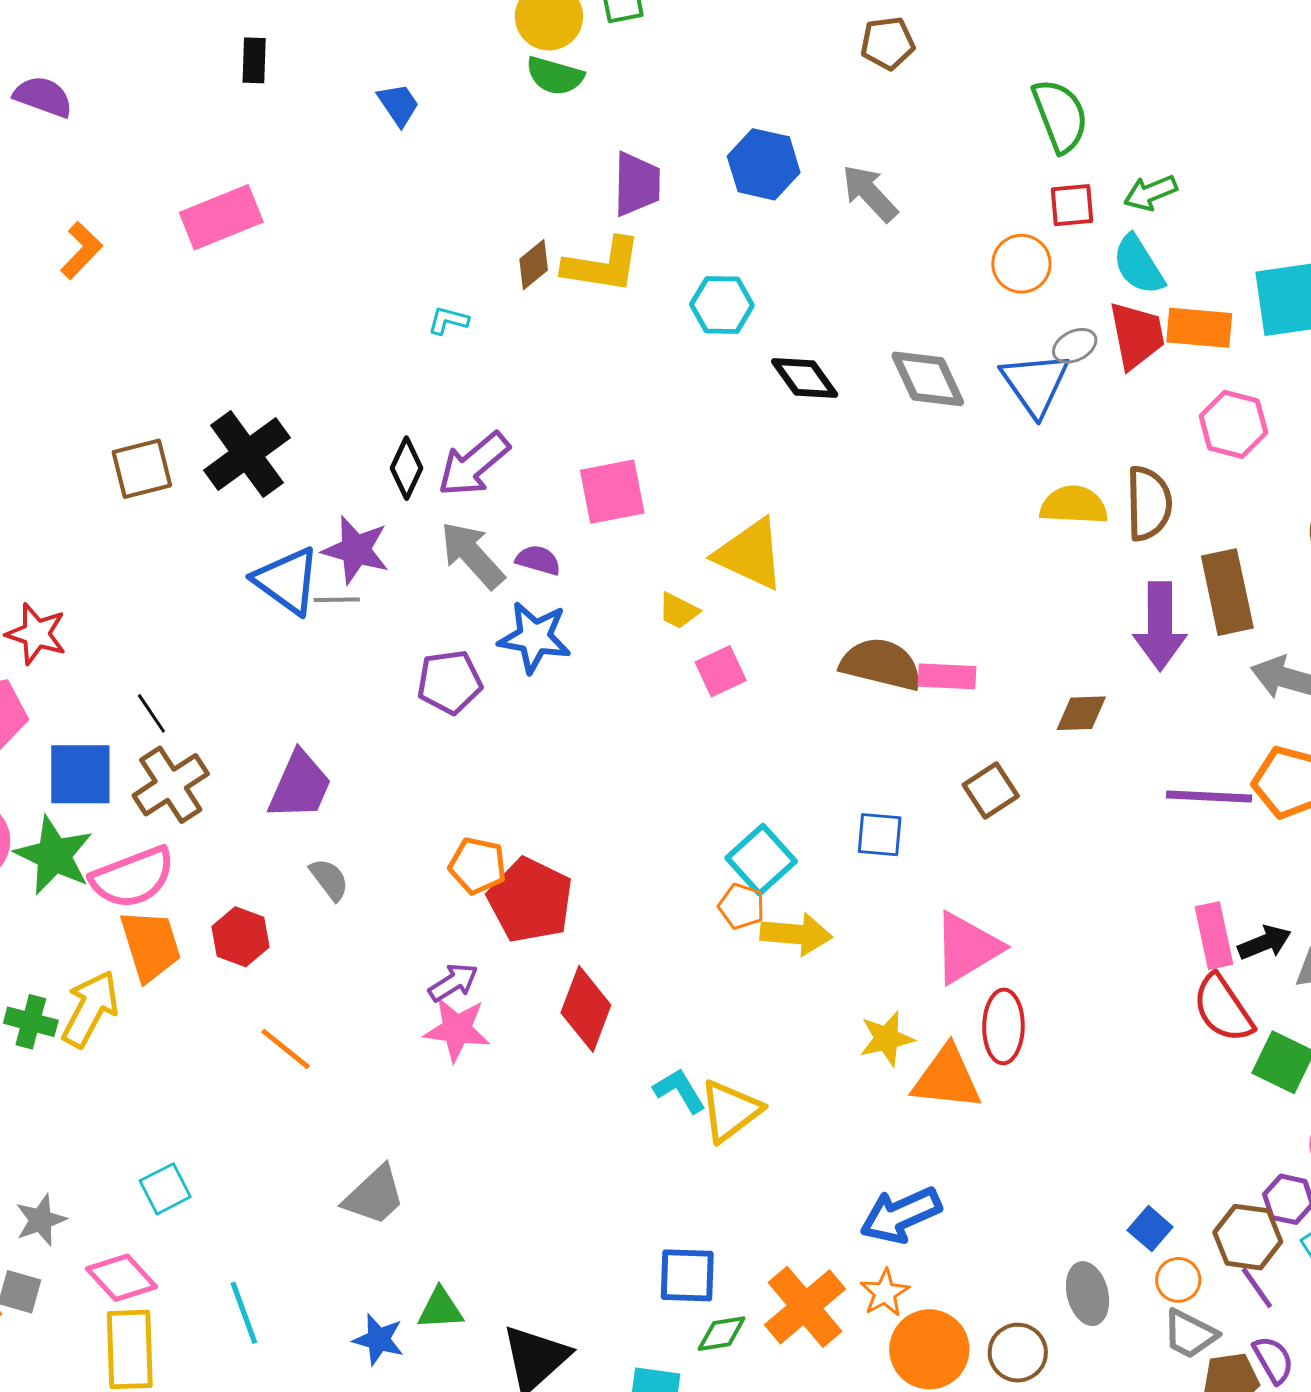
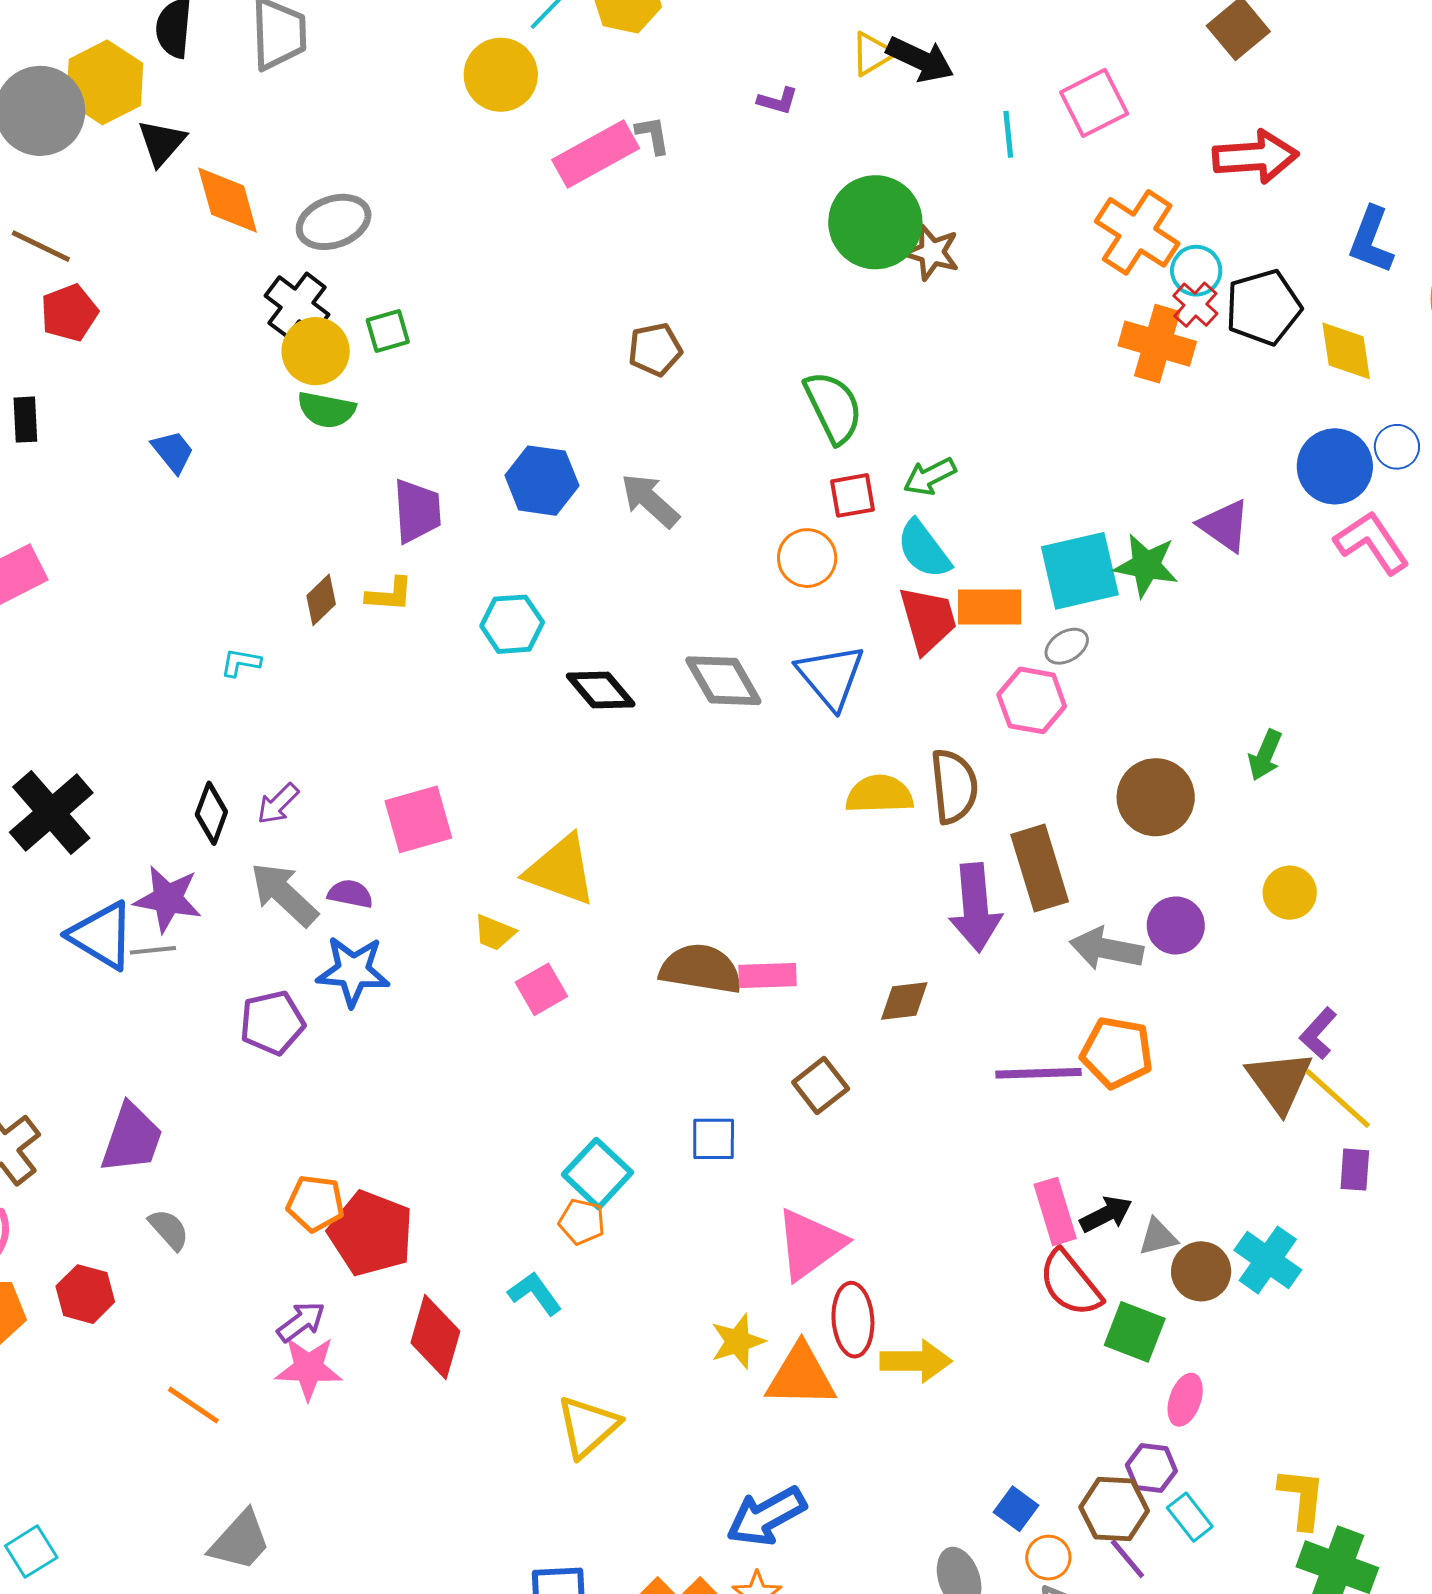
yellow L-shape: (602, 265) -> (390, 594), size x0.6
gray ellipse: (1075, 346) -> (1067, 646), moved
purple arrow: (474, 464) -> (278, 804), size x0.6
yellow arrow: (796, 934) -> (916, 1361), moved
orange line: (286, 1049) -> (193, 1405), moved
cyan L-shape: (680, 1091) -> (535, 1293), moved

